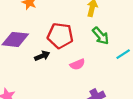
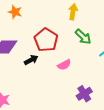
red pentagon: (60, 36) -> (46, 40), turned 30

